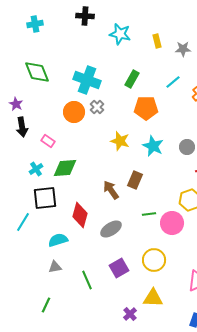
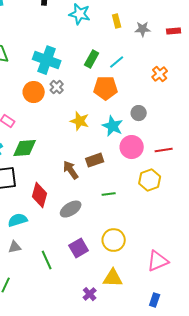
cyan line: (173, 82) -> (117, 62), moved
gray circle: (187, 147) -> (139, 113), moved
brown rectangle: (135, 180) -> (95, 160), turned 48
pink circle: (172, 223) -> (132, 147), moved

